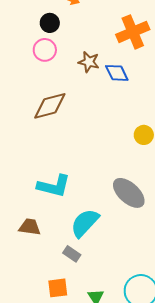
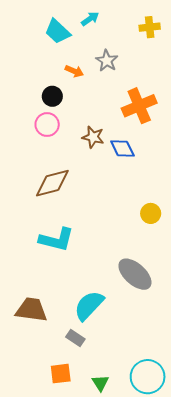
cyan L-shape: (54, 186) -> (56, 240), moved
brown trapezoid: (30, 227) -> (31, 310), size x1.4

